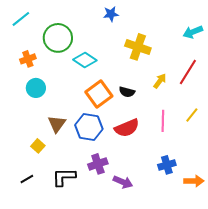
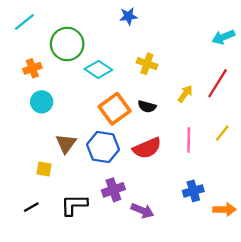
yellow cross: (138, 47) -> (147, 64), moved, size x0.7
yellow square: (38, 146) -> (44, 169), turned -32

